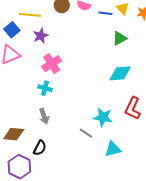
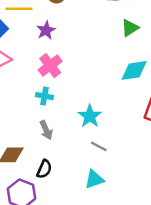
purple star: (41, 36) -> (46, 30), moved
cyan star: (103, 117) -> (90, 116), moved, turned 30
cyan triangle: (113, 149) -> (94, 179), moved

